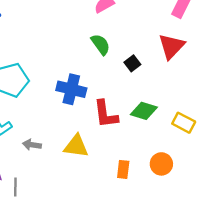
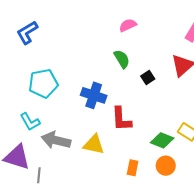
green diamond: (144, 111) -> (162, 140), moved
gray arrow: (32, 145) -> (56, 140), size x1.8

